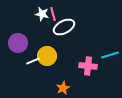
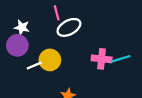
white star: (42, 14) -> (22, 27), moved
pink cross: (88, 66) -> (102, 59), moved

